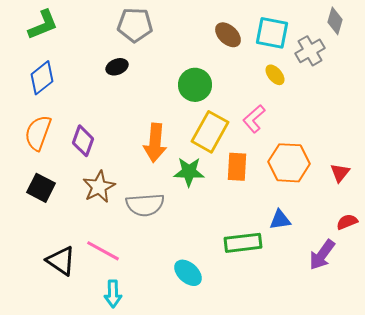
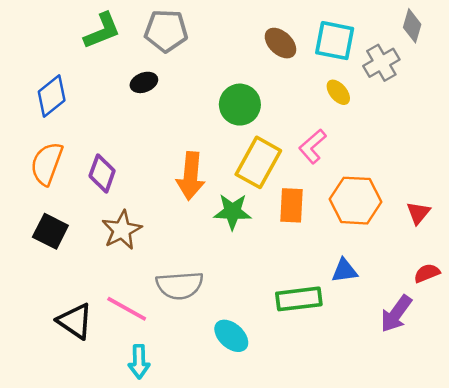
green L-shape: (43, 25) -> (102, 31), moved
gray semicircle: (145, 205) -> (180, 285), moved

